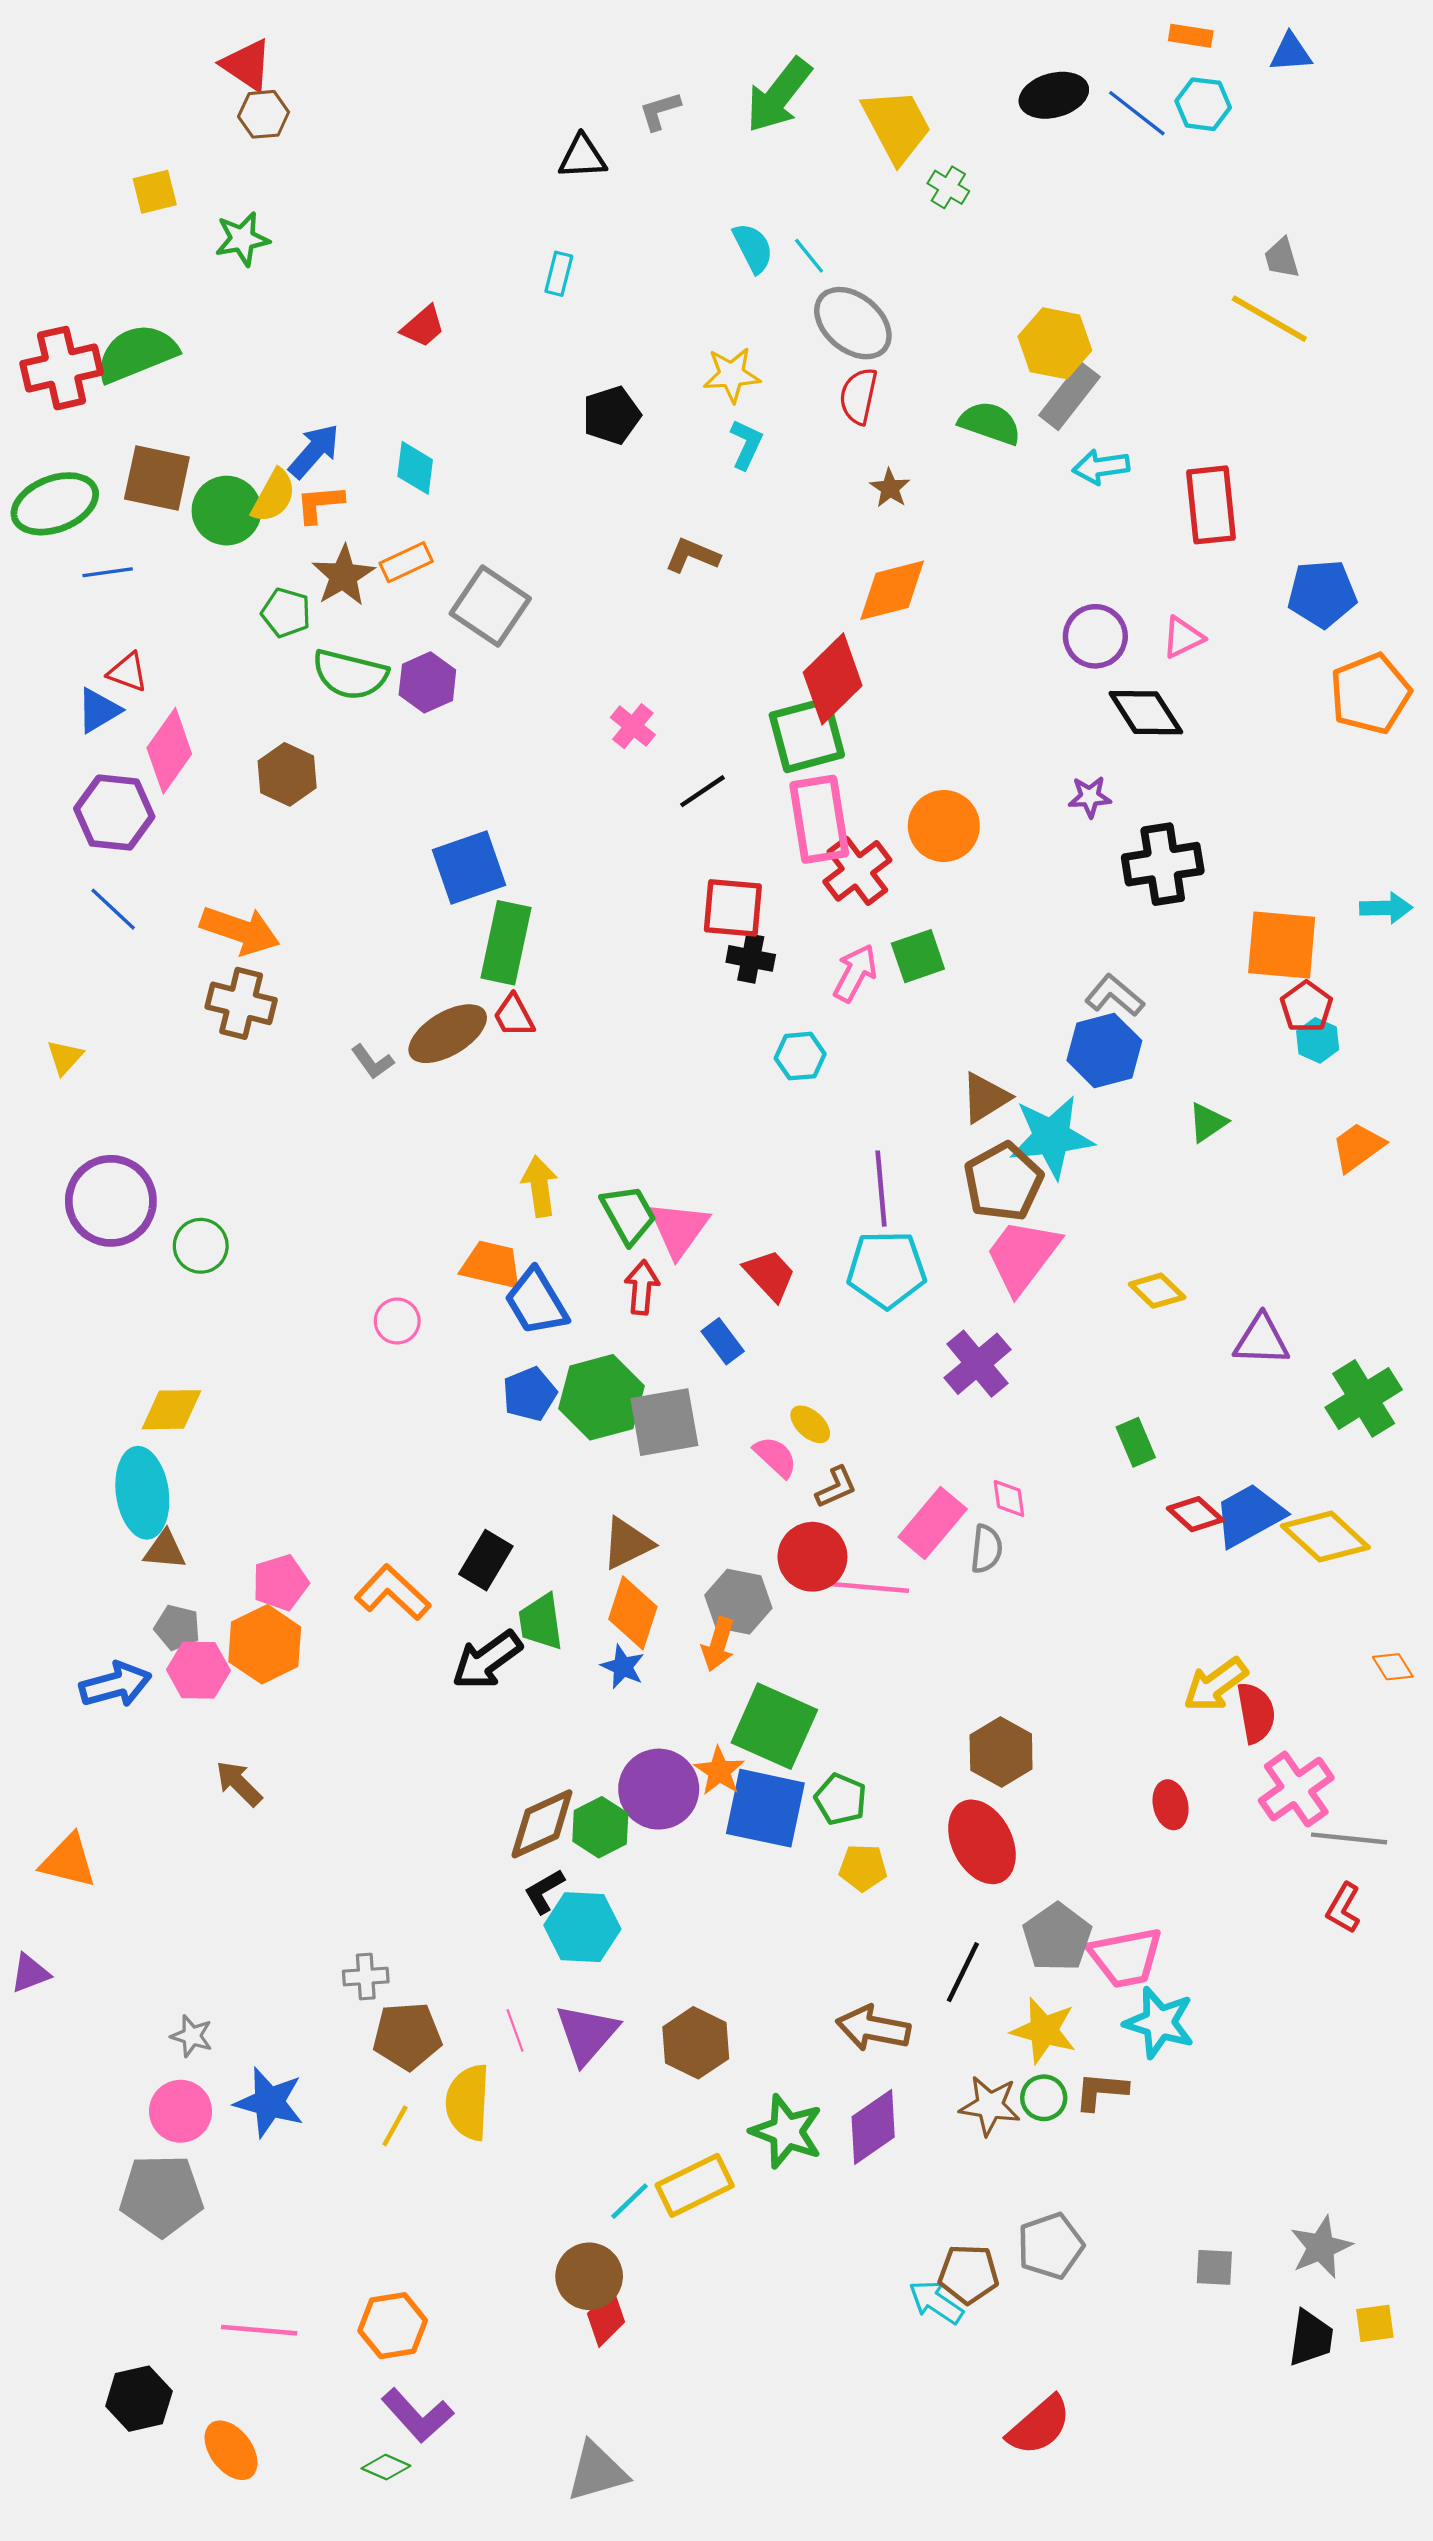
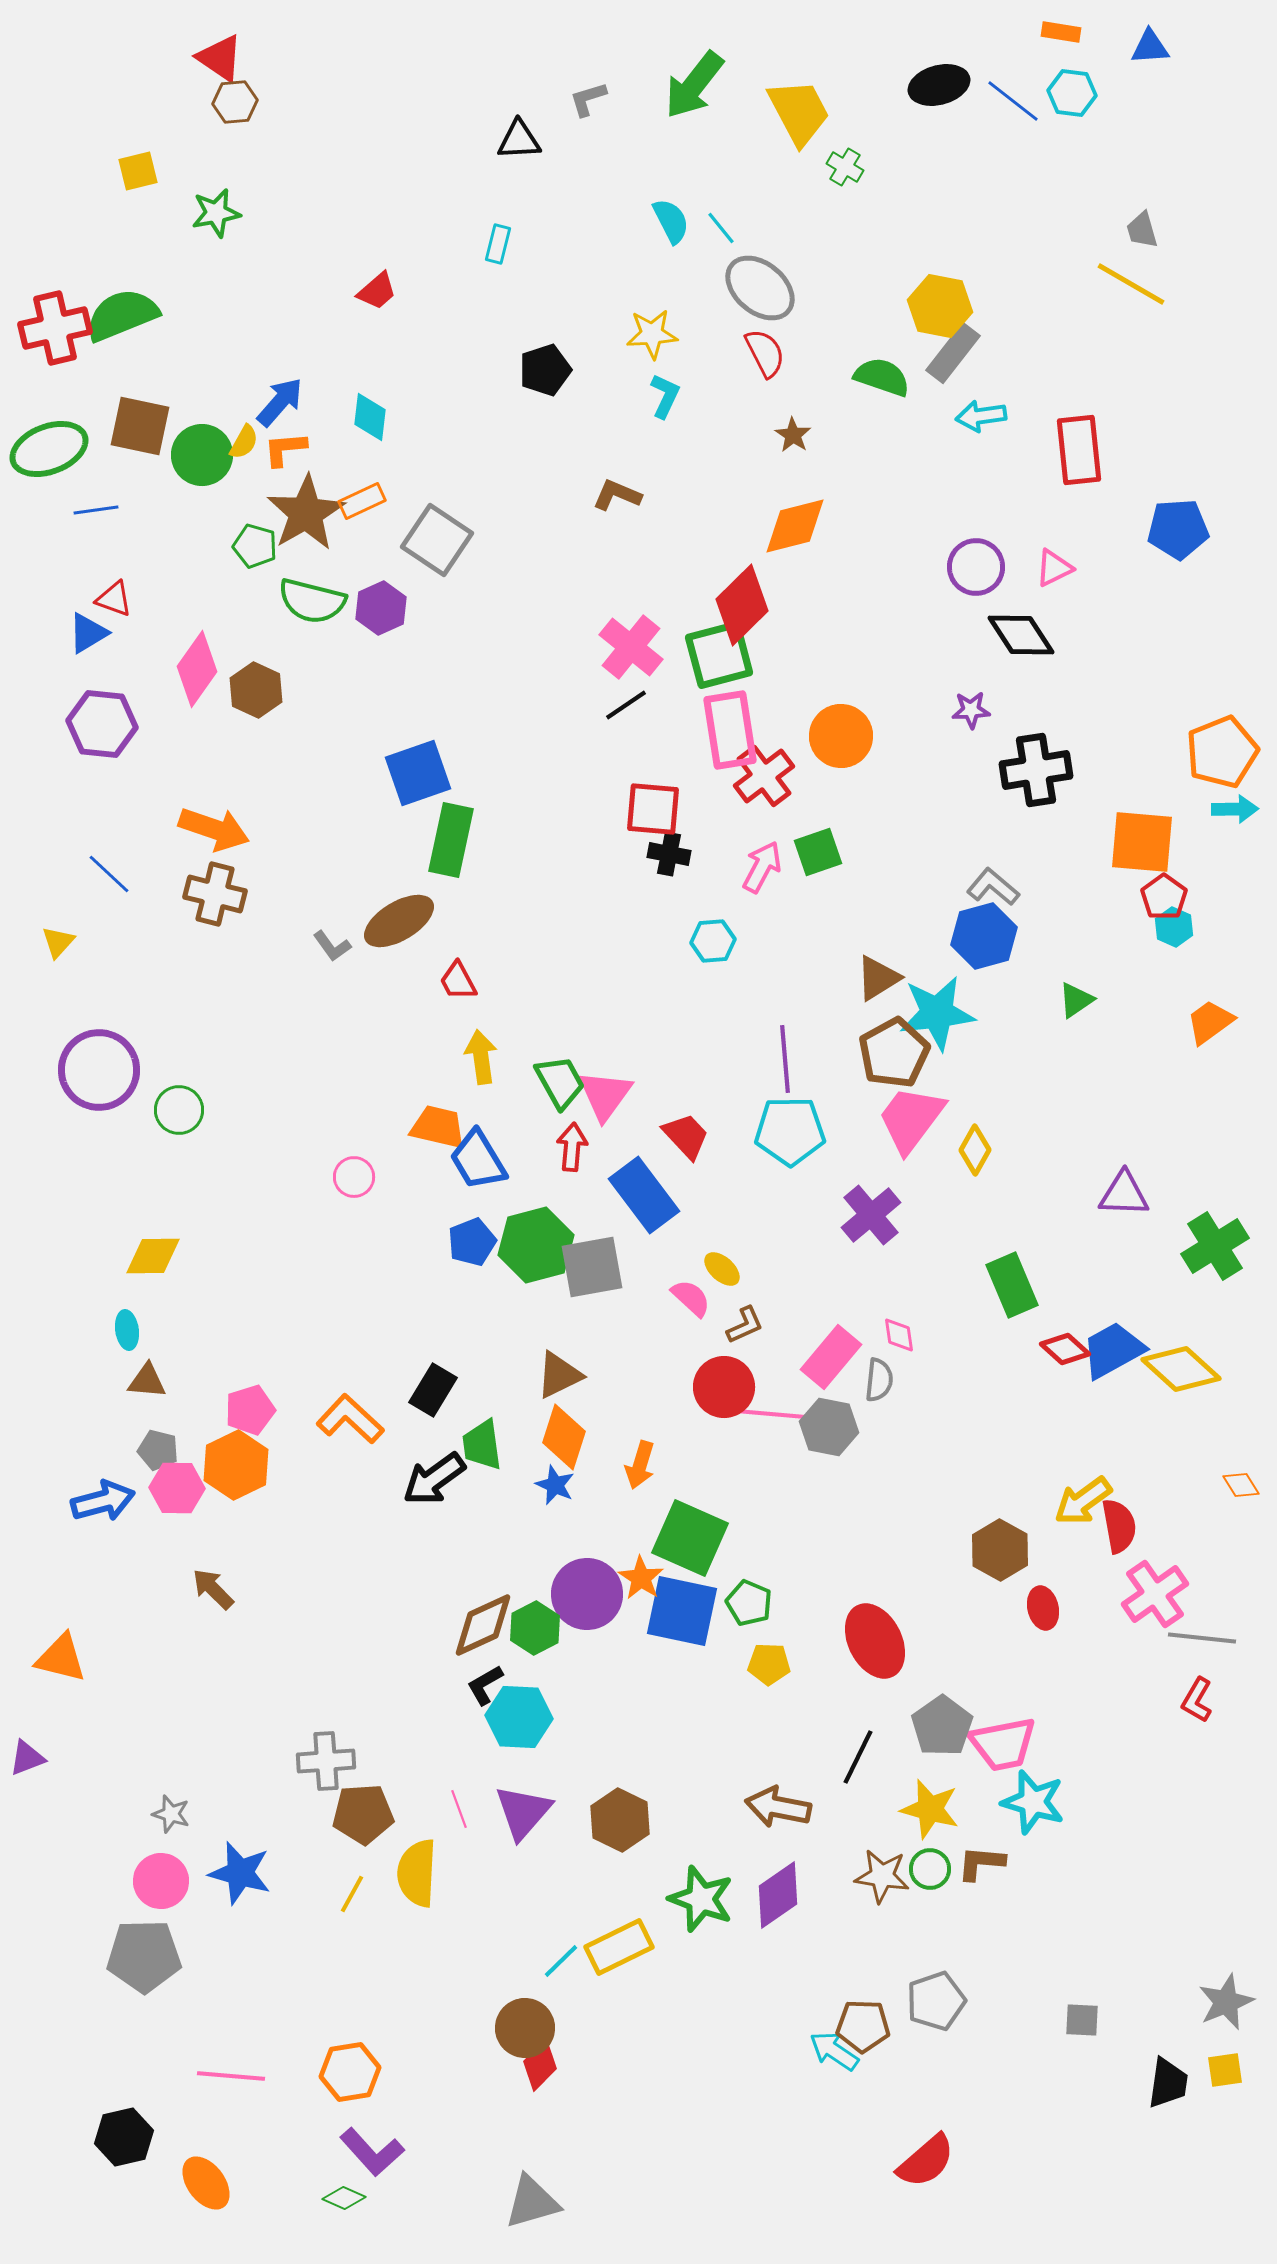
red semicircle: (858, 396) -> (765, 353), turned 141
yellow semicircle: (274, 496) -> (244, 442), size x0.7
brown star: (343, 576) -> (306, 513), size x1.4
orange pentagon: (1370, 694) -> (1222, 752), moved
pink cross: (633, 726) -> (631, 647), moved, size x1.6
pink diamond: (169, 751) -> (197, 669), moved
blue line: (113, 909) -> (109, 874), moved
red trapezoid: (514, 1016) -> (458, 981), moved
yellow diamond: (1157, 1291) -> (975, 1150), moved, turned 75
blue rectangle: (723, 1341) -> (644, 1195), size x1.8
green rectangle: (1136, 1442) -> (1012, 1285), size x1.5
cyan ellipse: (142, 1493) -> (127, 1330), size x0.5
gray hexagon: (738, 1602) -> (829, 1427), moved
brown hexagon: (1001, 1752) -> (1000, 1550), moved
gray cross: (366, 1977) -> (326, 1761), size x1.4
gray star: (1321, 2247) -> (1226, 2002), moved

